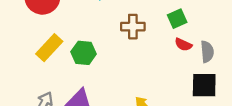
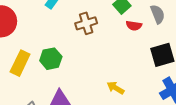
gray semicircle: (207, 52) -> (158, 14), moved

